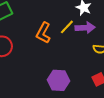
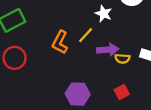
purple arrow: (85, 28) -> (108, 50), moved

